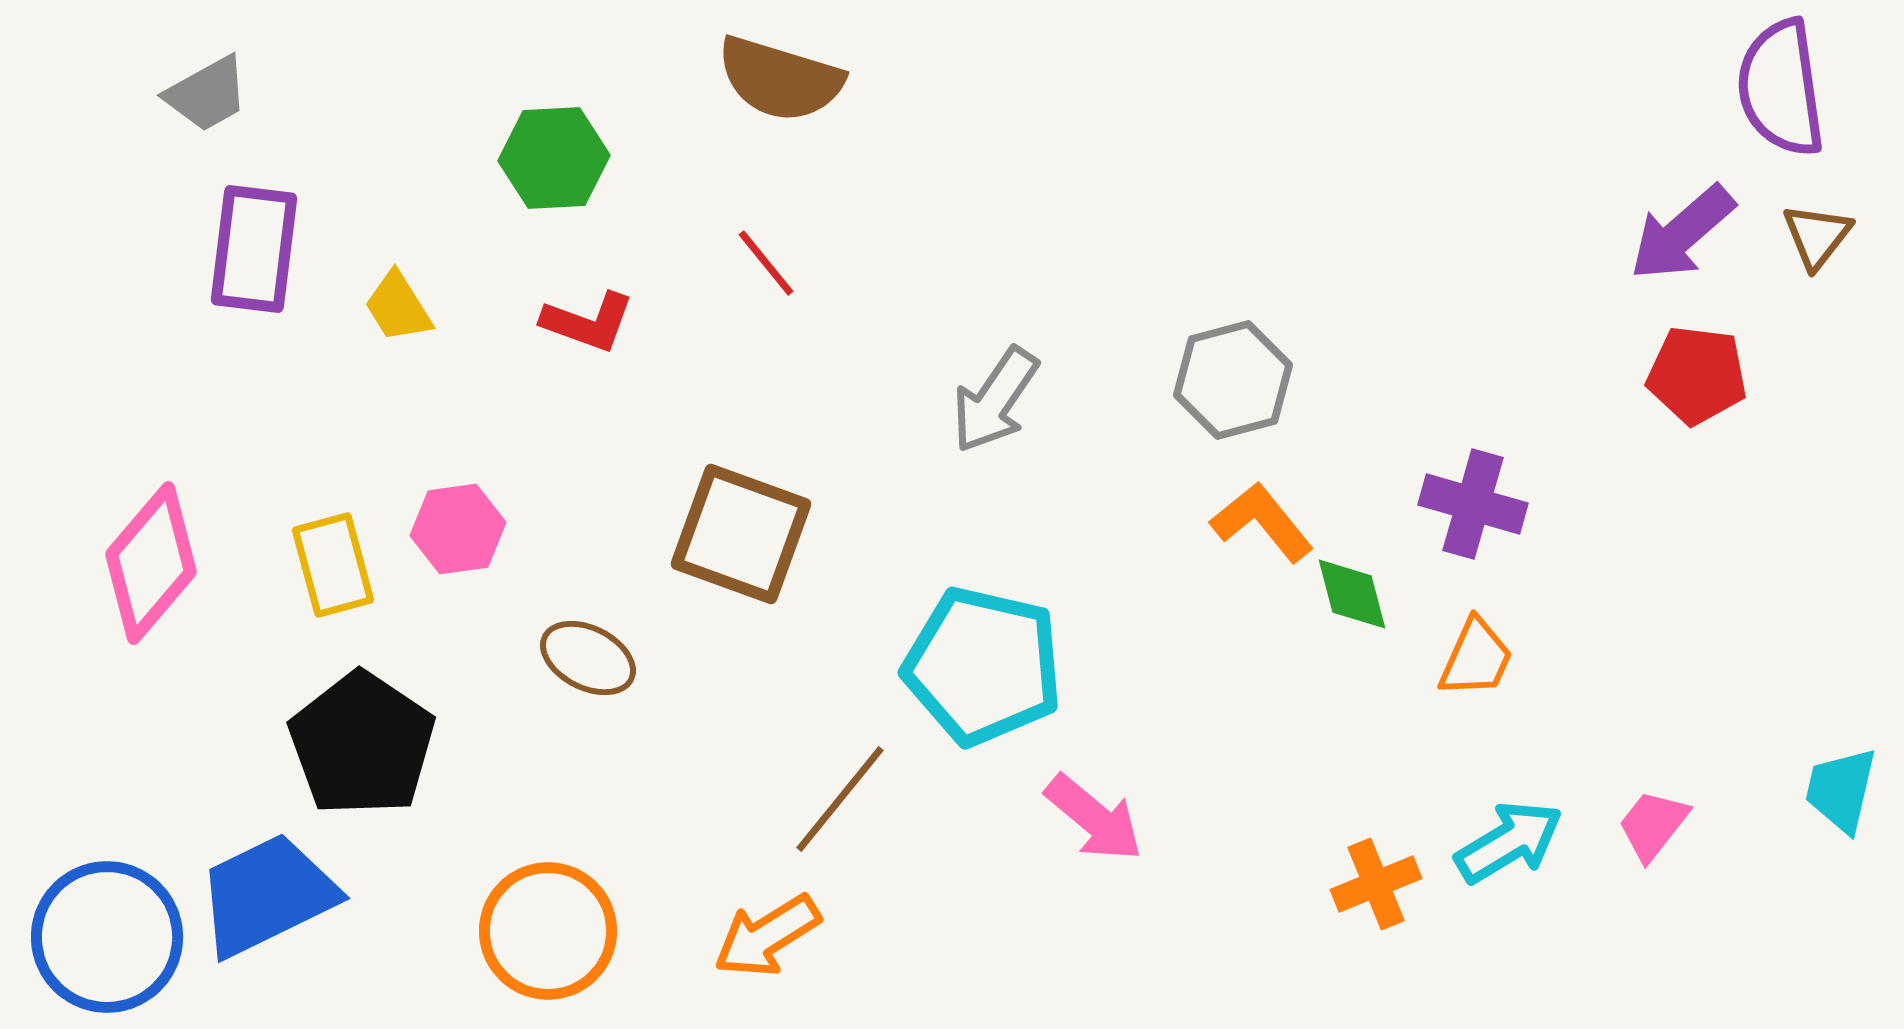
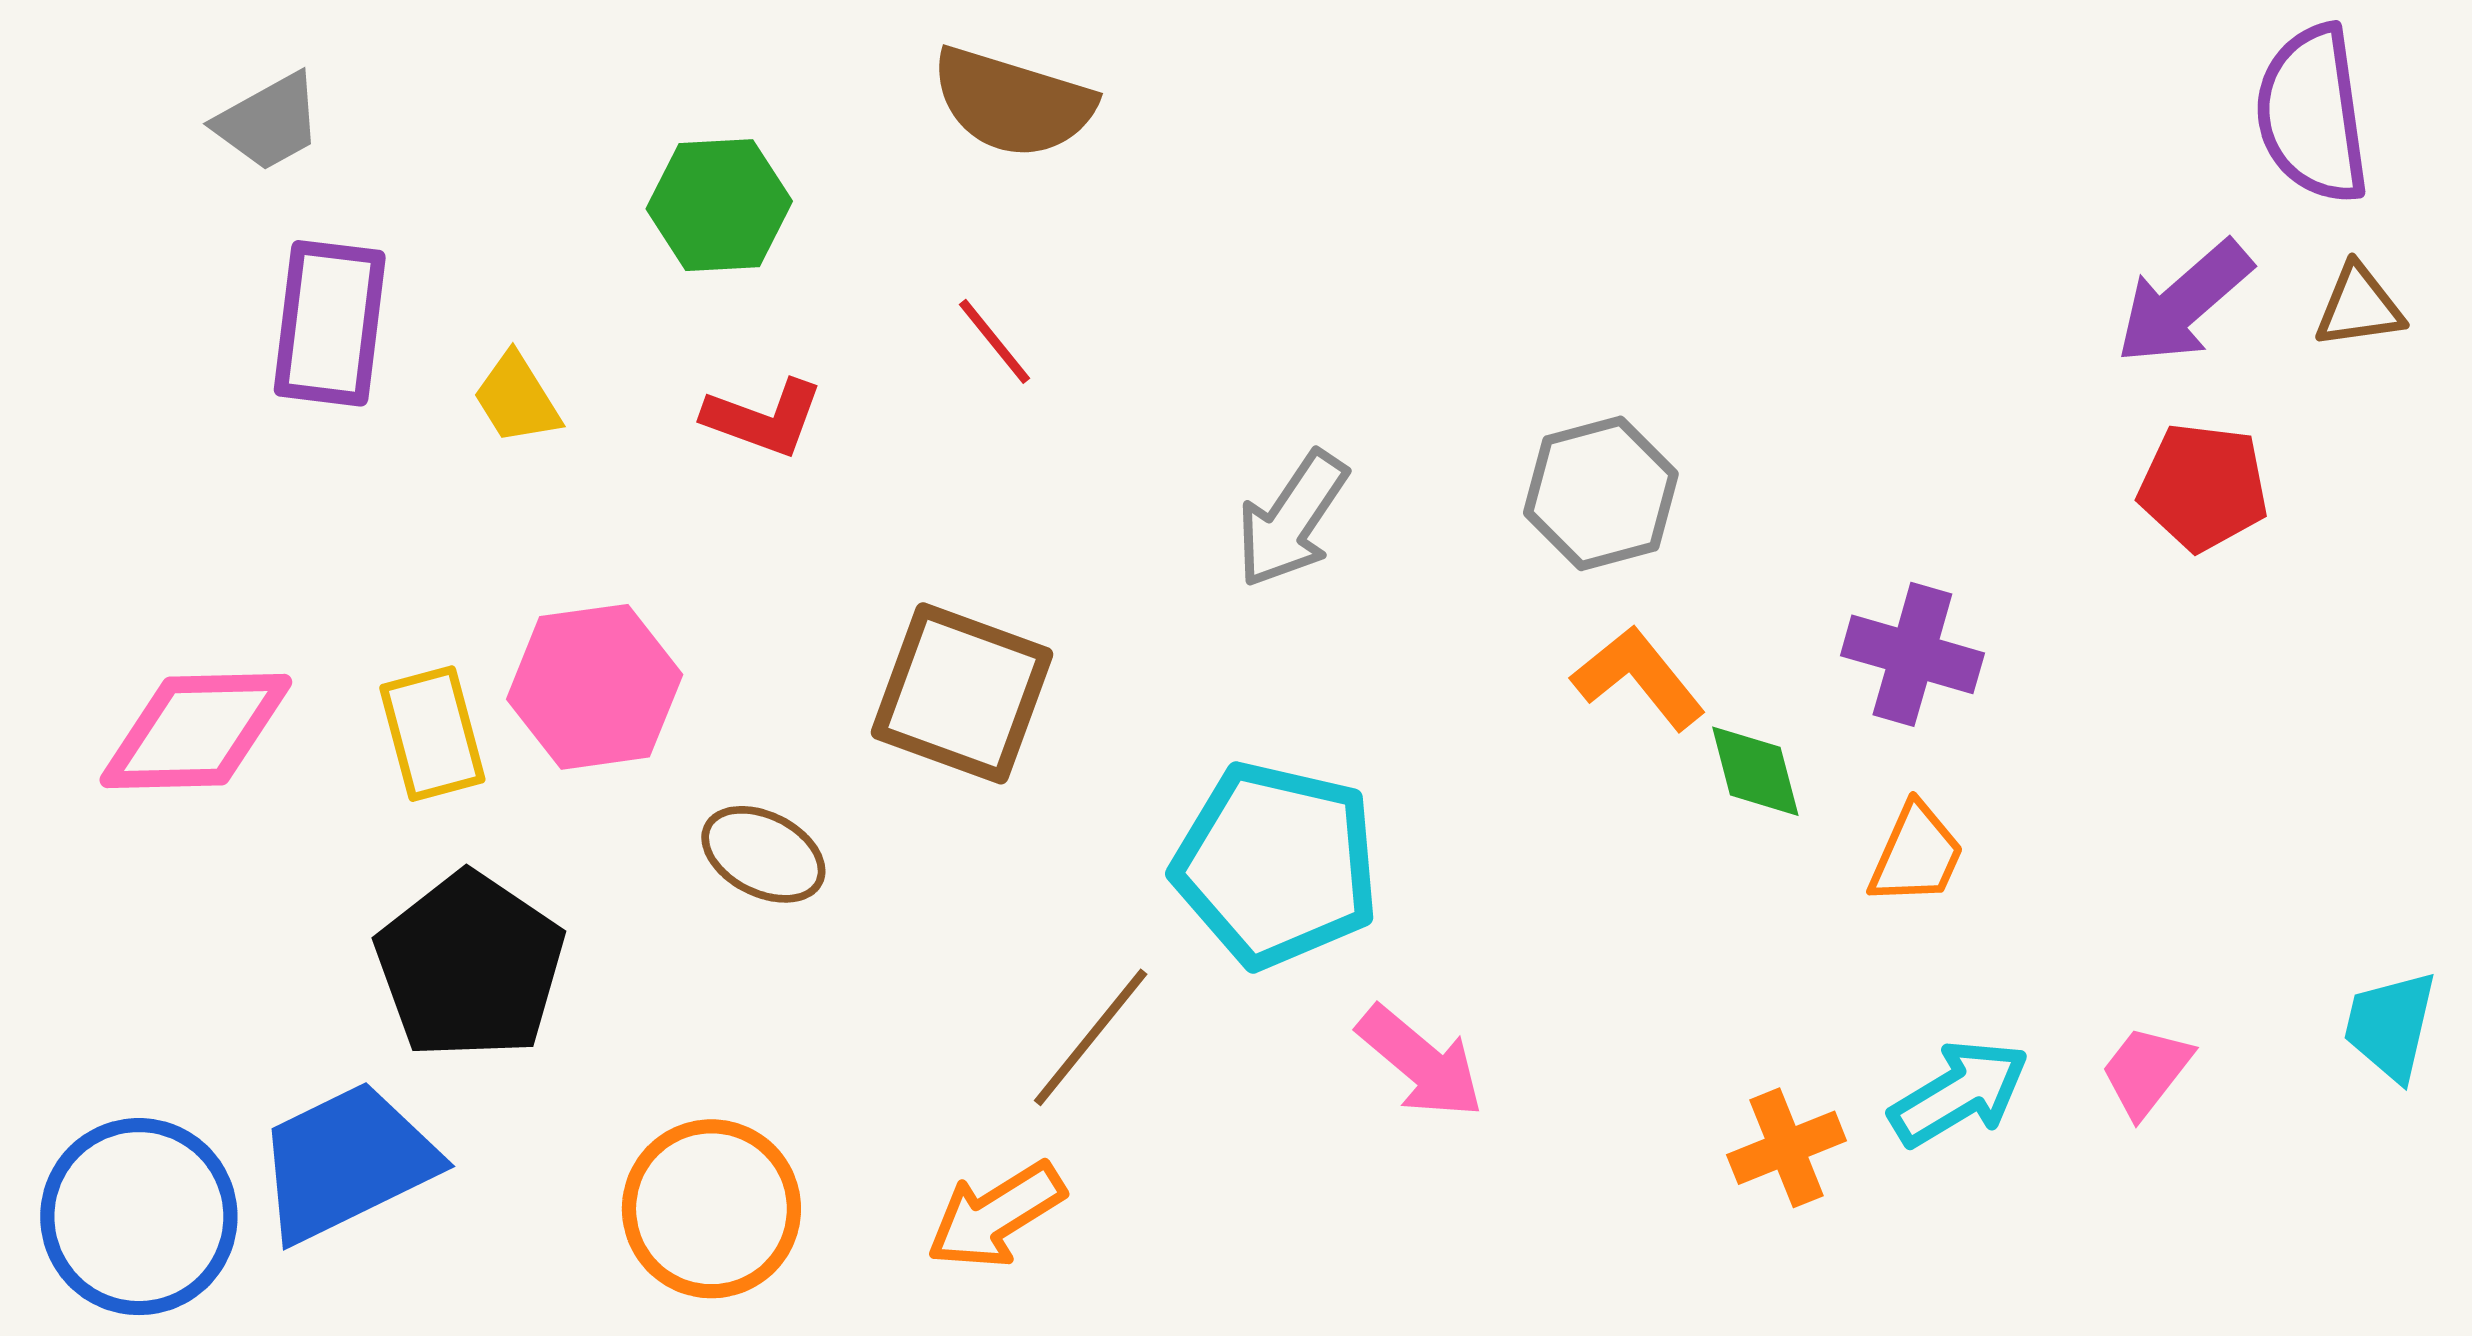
brown triangle: (1817, 236) -> (2359, 306), turned 44
pink hexagon: (458, 529) -> (595, 687), size x1.4
pink diamond: (151, 563) -> (196, 731), turned 48

